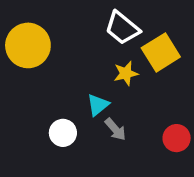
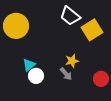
yellow star: (126, 73) -> (72, 61), moved
cyan triangle: (98, 105) -> (29, 65), moved

